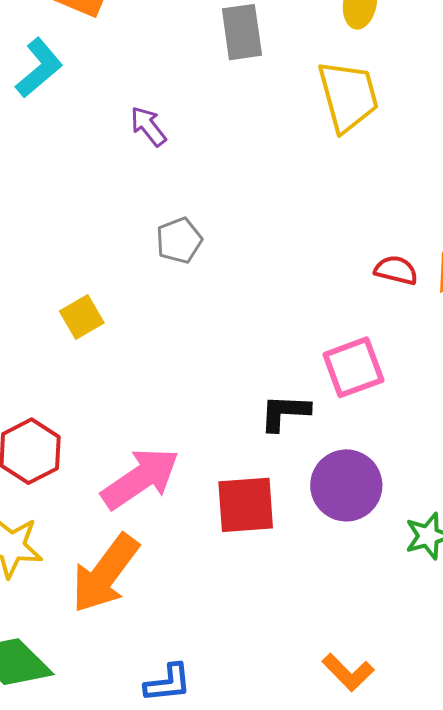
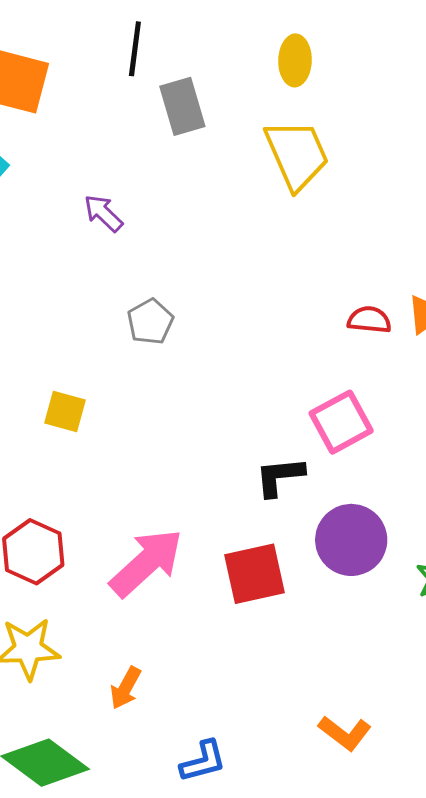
yellow square: (82, 317) -> (65, 411), turned -36
orange arrow: (105, 574) -> (125, 688), moved, size x0.5
orange L-shape: (348, 672) -> (345, 733), moved

